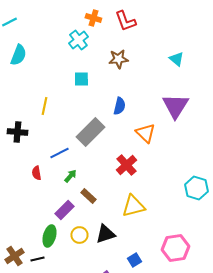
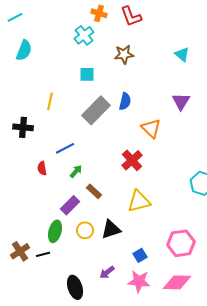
purple triangle: (175, 106) -> (181, 101), size x0.7
gray rectangle: (90, 132) -> (96, 110), moved

